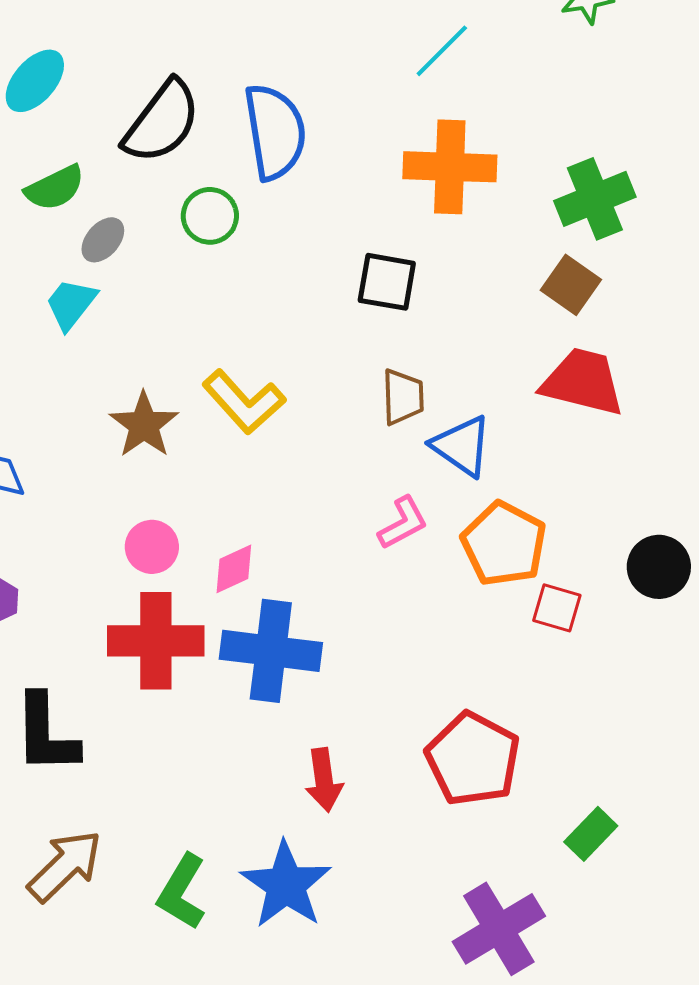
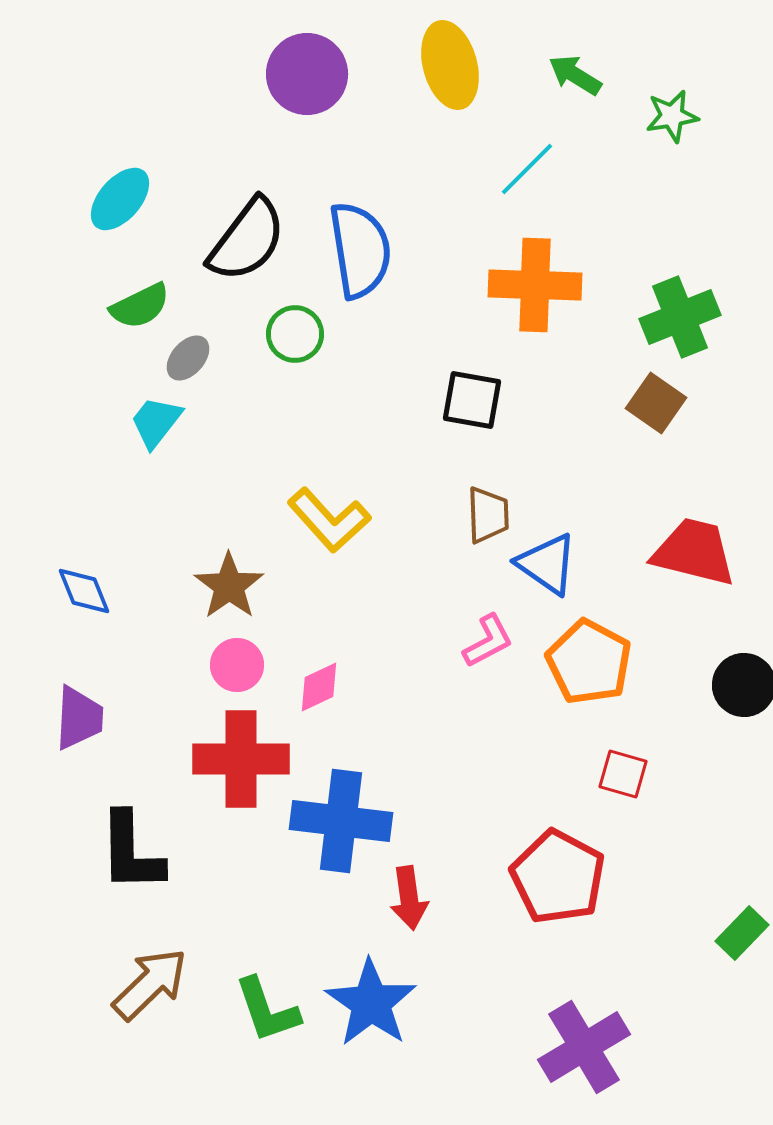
red trapezoid: (583, 382) -> (694, 552), moved
brown star: (144, 425) -> (229, 586), moved
red square: (557, 608) -> (623, 774), moved
blue cross: (271, 651) -> (341, 821), moved
green rectangle: (591, 834) -> (742, 933), moved
green L-shape: (182, 892) -> (267, 1010), turned -50

